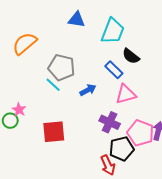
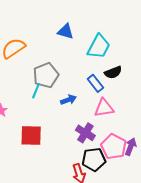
black semicircle: (131, 56) -> (113, 72), turned -66
gray pentagon: (62, 68) -> (46, 75), turned 30
cyan line: (53, 85) -> (36, 91), turned 63

